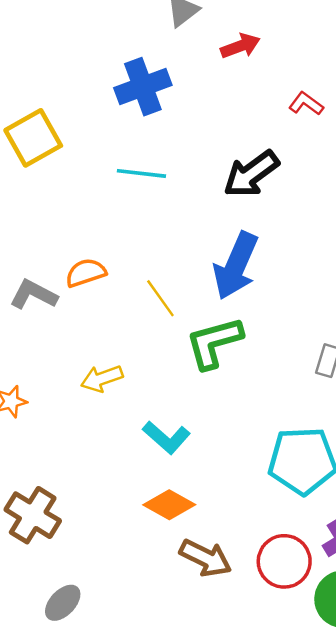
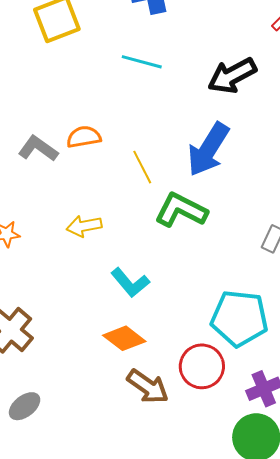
green L-shape: (214, 343) -> (181, 210), turned 34
red circle: (284, 561) -> (202, 366), moved

